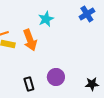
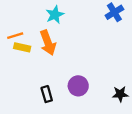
cyan star: (46, 19) -> (55, 15), moved

